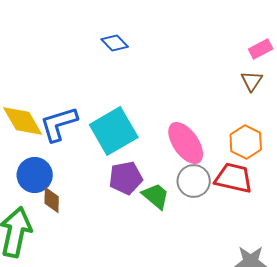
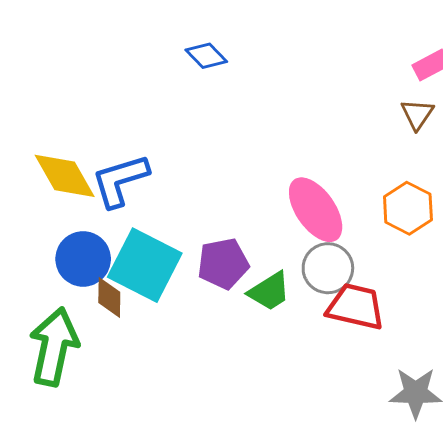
cyan square: (114, 131) -> (145, 265), moved, turned -33
red trapezoid: (234, 178) -> (356, 307), moved
green trapezoid: (156, 196) -> (269, 291), turned 108

